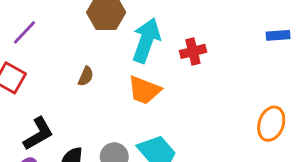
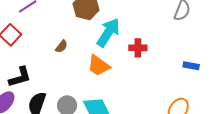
blue rectangle: (278, 35) -> (191, 66), moved

